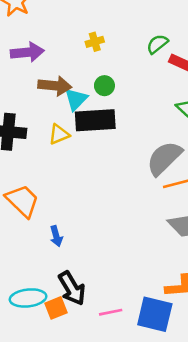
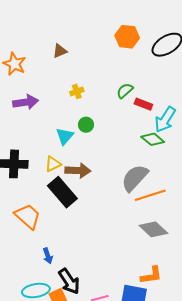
brown arrow: (55, 86) -> (78, 171), moved
black rectangle: (95, 120) -> (62, 192), moved, turned 56
blue arrow: (56, 236) -> (48, 256), moved

